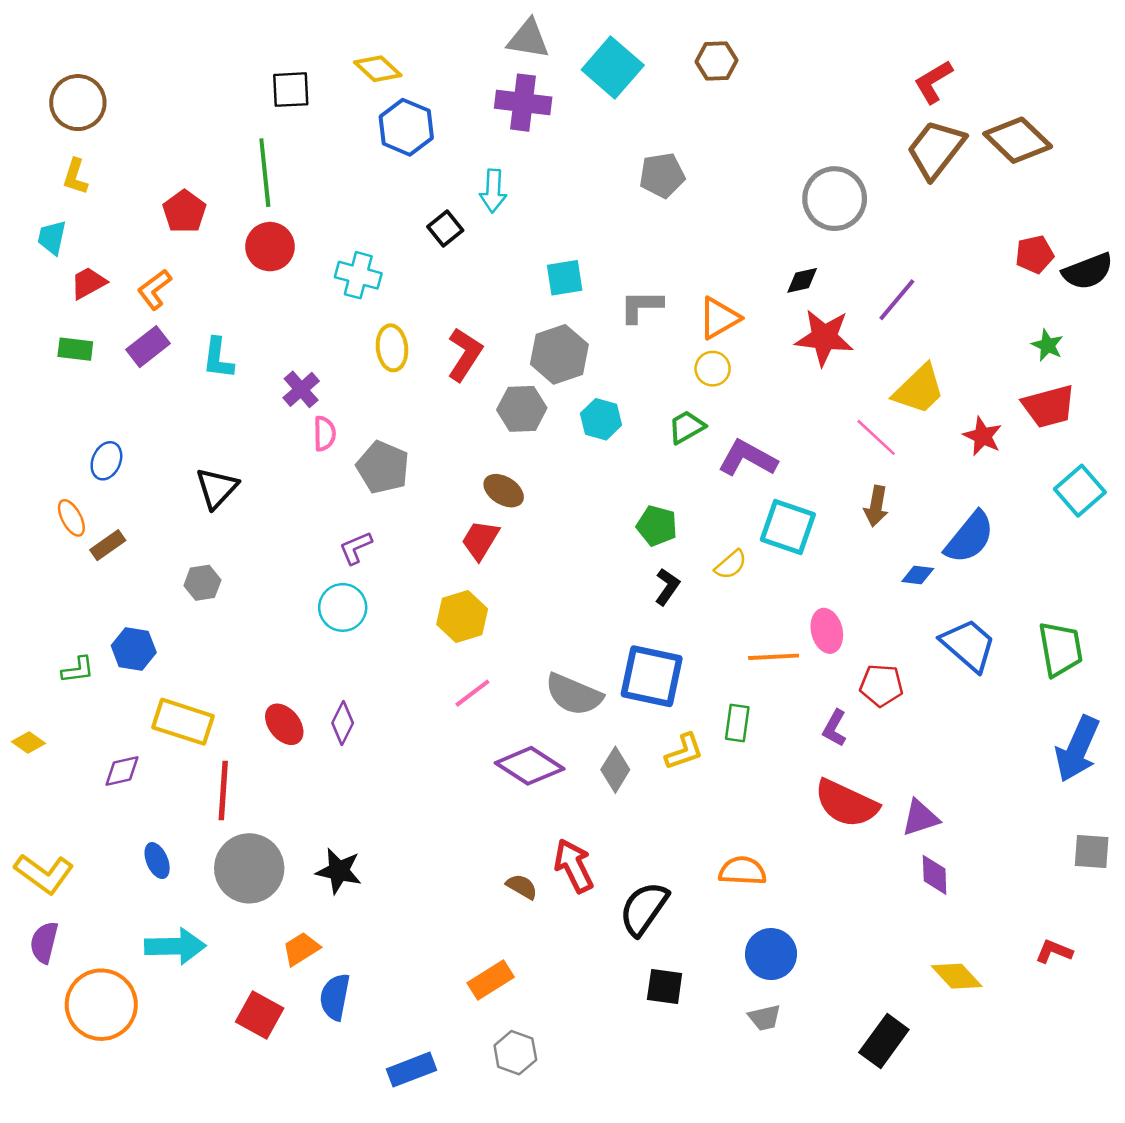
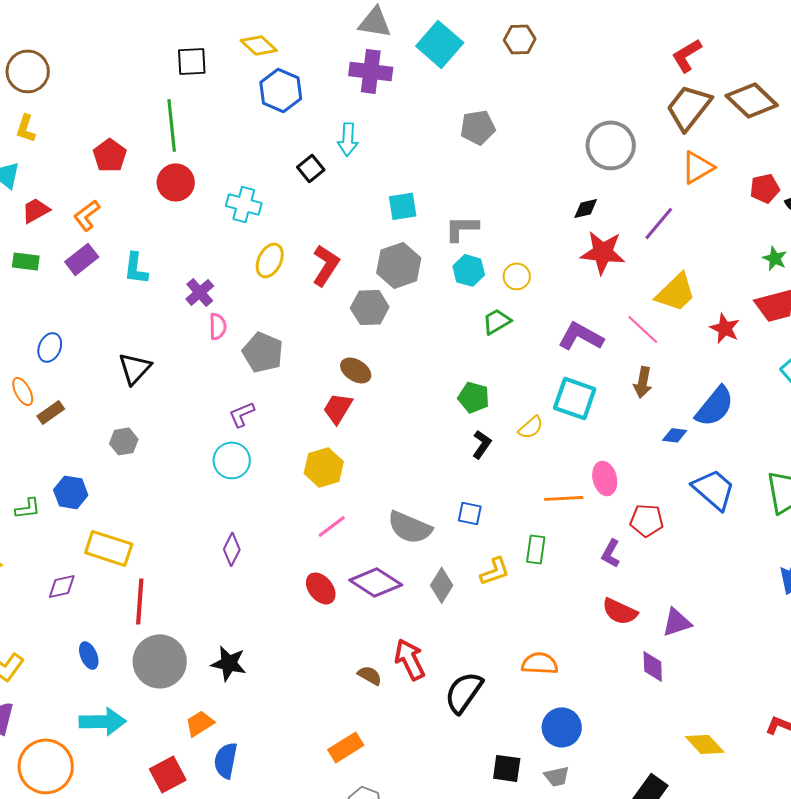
orange triangle: (719, 318) -> (698, 167), moved
yellow ellipse: (392, 348) -> (270, 260), turned 32
cyan hexagon: (601, 419) -> (469, 270), moved
purple L-shape: (748, 458) -> (581, 336), moved
blue square: (652, 676) -> (470, 513), size x0.5
red ellipse: (284, 724) -> (321, 588), moved
red semicircle: (846, 803) -> (620, 611), size x0.7
purple diamond: (935, 875) -> (653, 666), moved
black square: (665, 986) -> (507, 768), moved
red square: (260, 1015) -> (168, 774), turned 33

